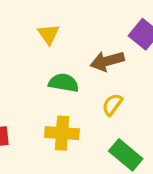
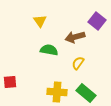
yellow cross: (62, 133) -> (57, 92), moved

